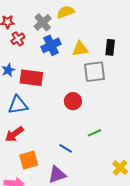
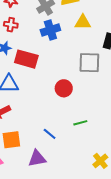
red cross: (18, 39) -> (11, 25), moved, turned 32
yellow triangle: (80, 49) -> (83, 22), moved

